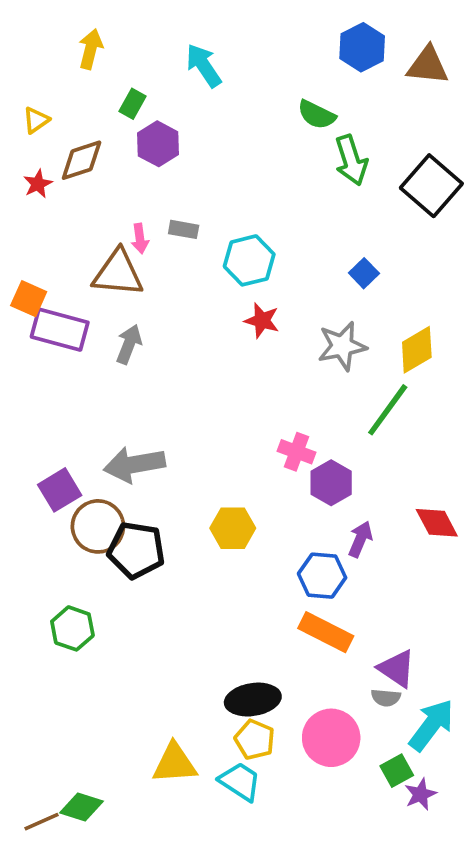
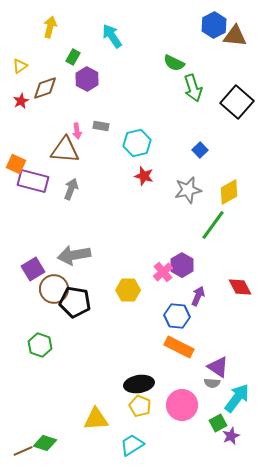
blue hexagon: (362, 47) -> (214, 25), moved
pink cross: (297, 452) -> (163, 272), moved, turned 30
cyan trapezoid: (240, 782) -> (132, 445), moved, turned -65

